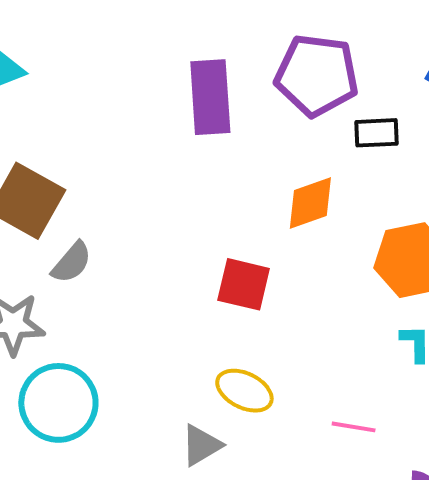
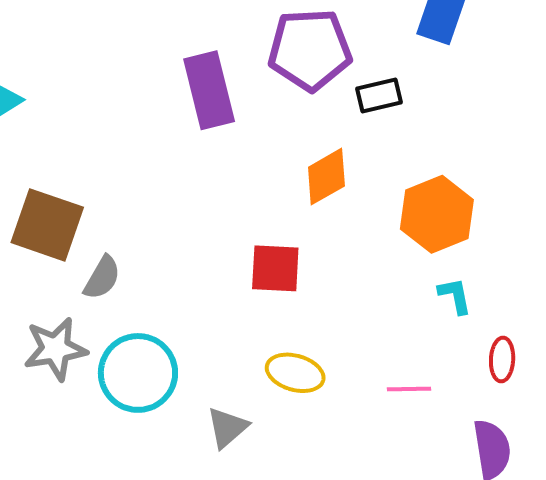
cyan circle: (58, 403) -> (138, 373), moved
gray triangle: (201, 445) -> (227, 427), moved

